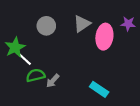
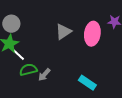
gray triangle: (82, 24) -> (63, 32), moved
gray circle: (46, 26) -> (11, 24), moved

